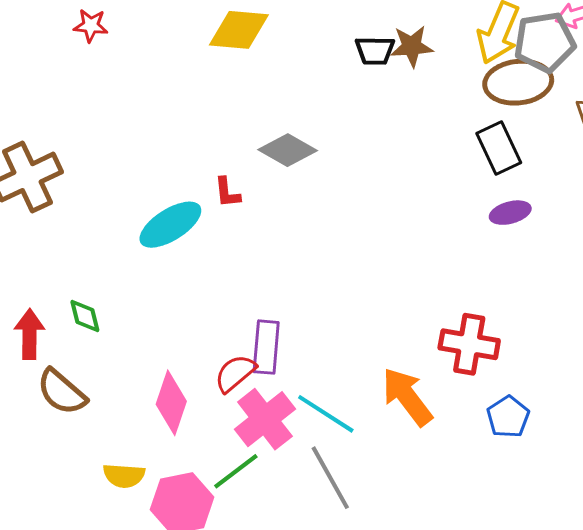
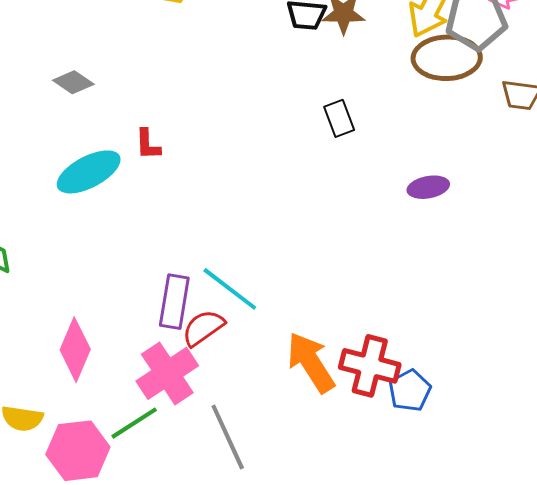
black rectangle: (499, 148) -> (339, 118), moved, size x0.7
gray diamond: (288, 150) -> (73, 82), moved, size x0.7
red cross: (469, 344) -> (370, 366), moved
red semicircle: (235, 373) -> (203, 328), moved
cyan line: (326, 414) -> (230, 289), moved

